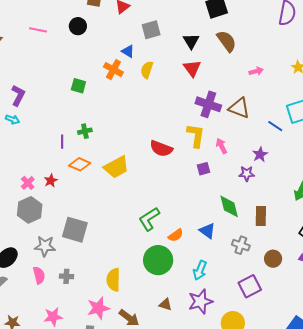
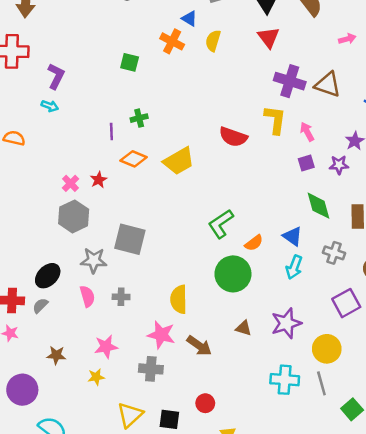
purple square: (204, 169) -> (306, 163), moved
cyan arrow: (200, 270) -> (294, 267), moved
pink star: (98, 308) -> (161, 335), turned 30

